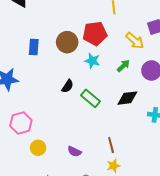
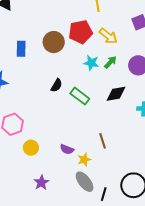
yellow arrow: (135, 41) -> (108, 36), moved
cyan star: (92, 61) -> (91, 63), moved
yellow star: (113, 166) -> (84, 160), moved

